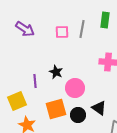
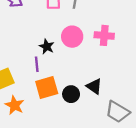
purple line: (35, 81) -> (37, 64), moved
pink circle: (75, 88) -> (72, 37), moved

